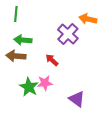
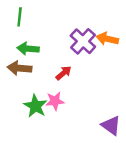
orange arrow: (88, 19) -> (107, 39), moved
red arrow: (52, 60) -> (63, 73), turned 96
purple triangle: (77, 99) -> (111, 125), moved

